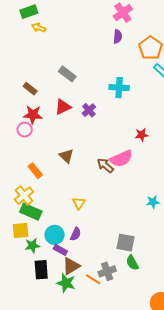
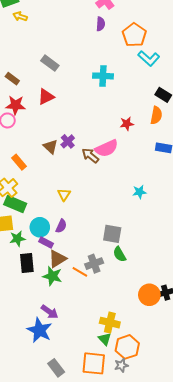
purple cross: (89, 110) -> (68, 141), moved

